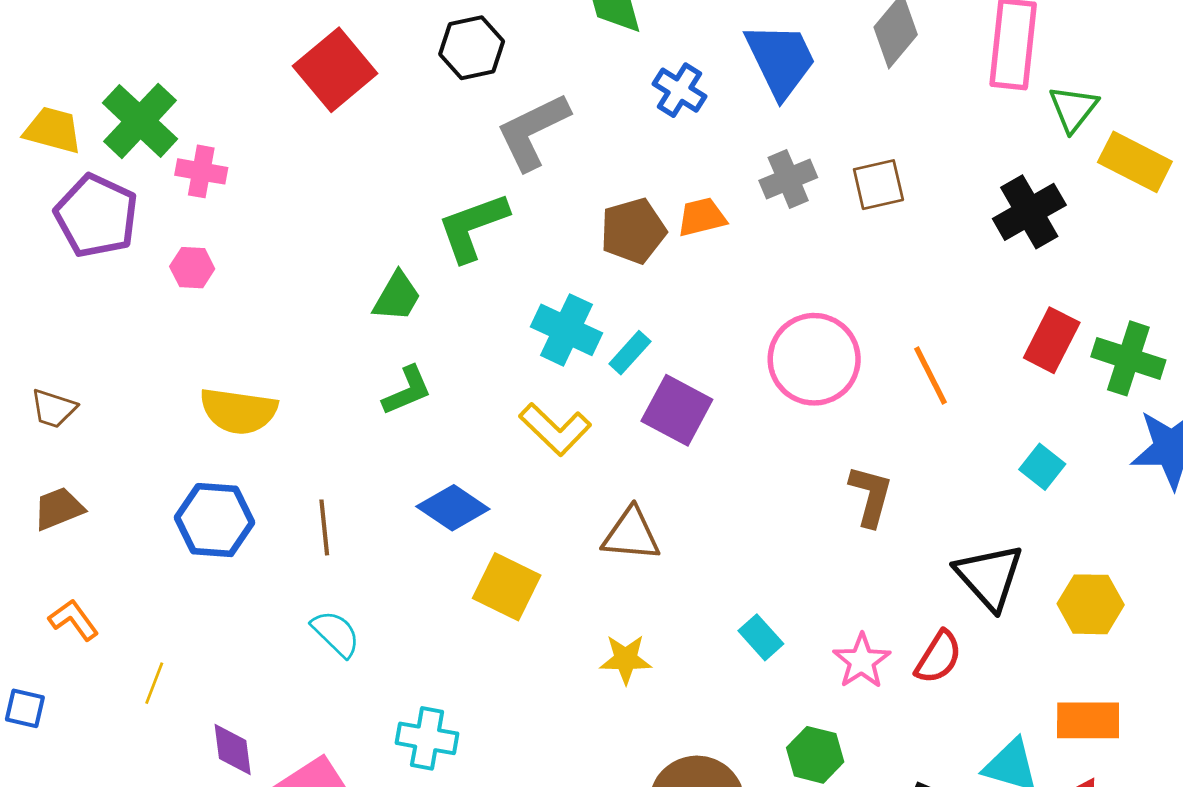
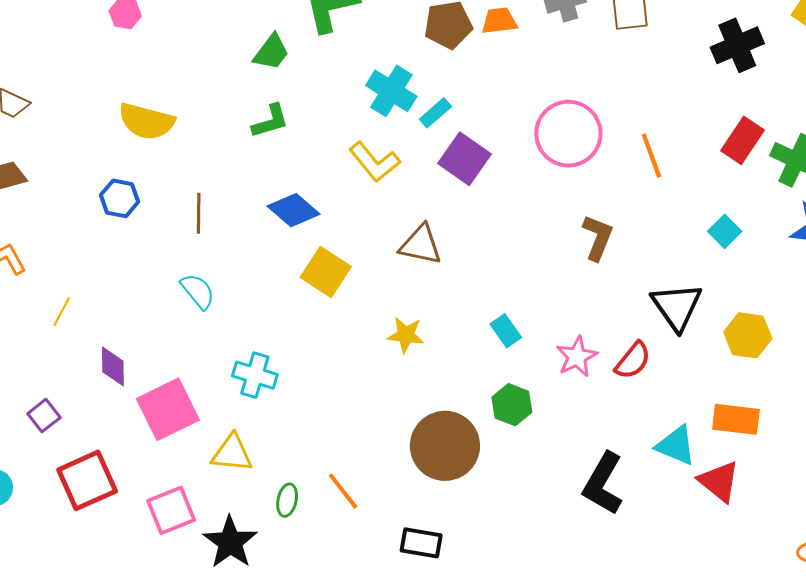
blue hexagon: (214, 520) -> (120, 198), size x0.7
green hexagon: (815, 755) -> (512, 405), moved

